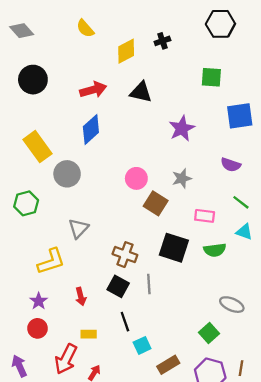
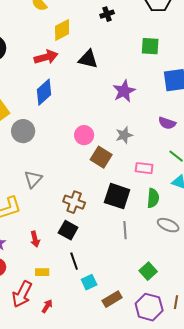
yellow diamond: (126, 51) -> (62, 30), moved
green semicircle: (215, 250) -> (153, 198), turned -78
gray line: (149, 284) -> (125, 230), moved
gray ellipse: (232, 305) -> (168, 225), moved

